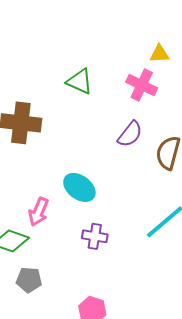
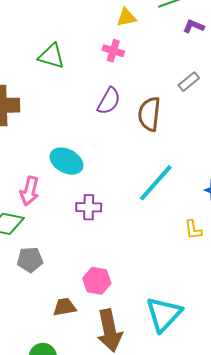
pink cross: (142, 85) -> (113, 51), size x0.7

